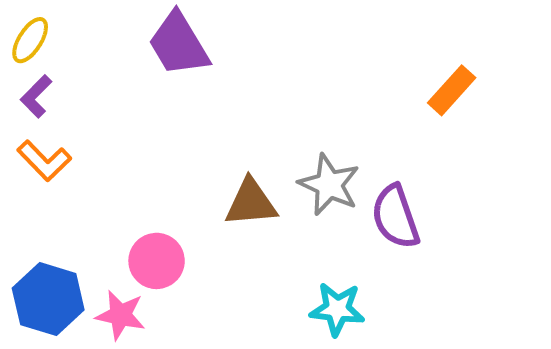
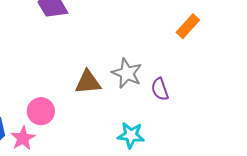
purple semicircle: (395, 217) -> (160, 89), size x0.7
pink star: (120, 315) -> (23, 138), turned 30

